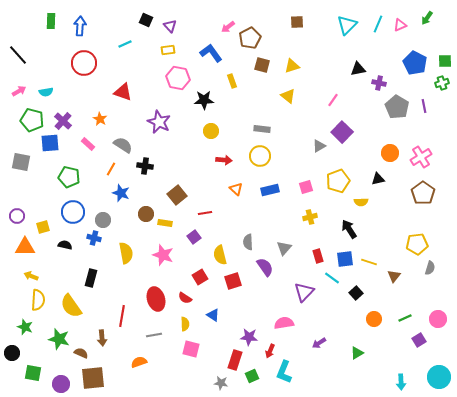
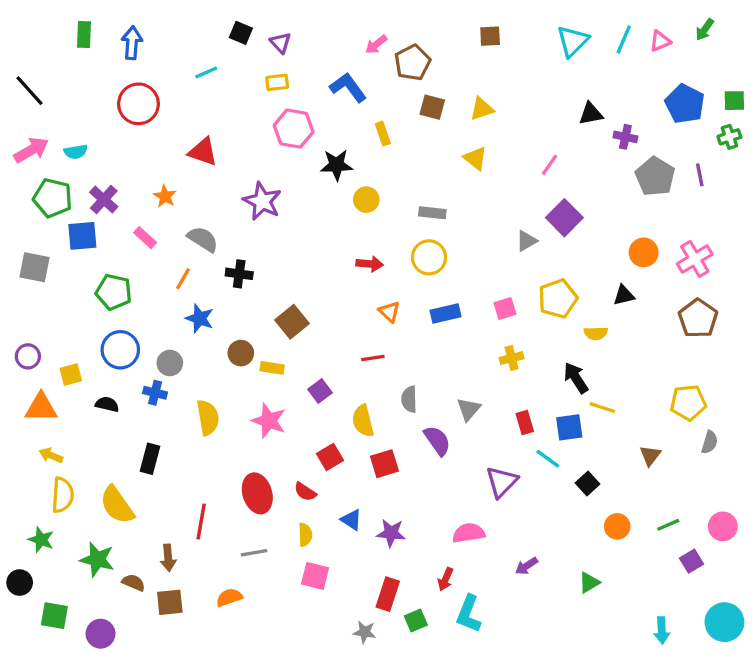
pink arrow: (19, 91) -> (31, 150), size x1.5
yellow circle: (211, 131) -> (366, 200), moved
red line: (205, 213) -> (373, 358), moved
yellow line: (369, 262) -> (602, 408), moved
purple star: (249, 337) -> (391, 533), moved
brown square: (93, 378) -> (170, 602), moved, size x0.7

